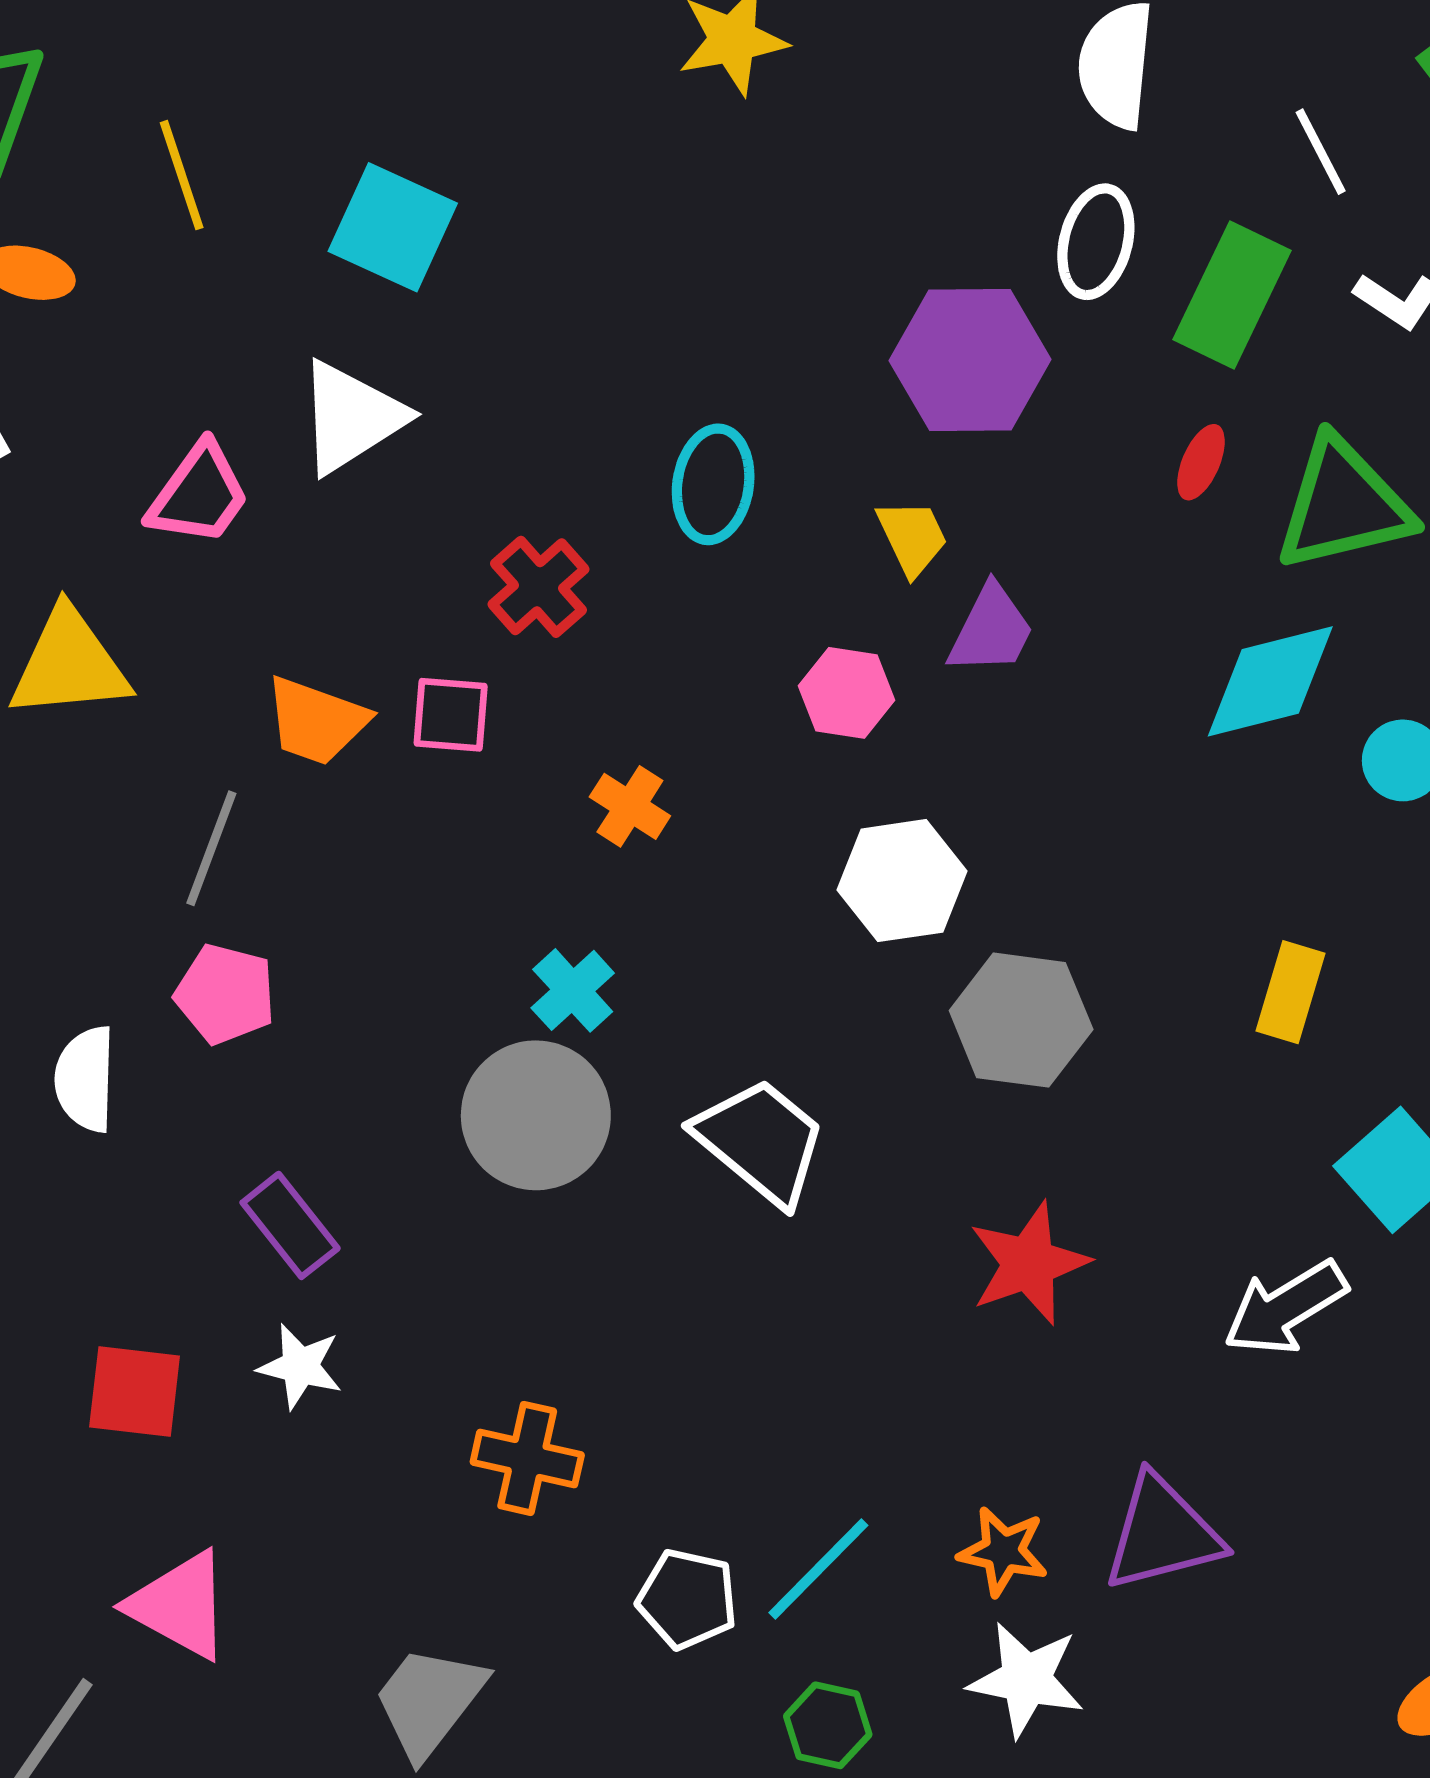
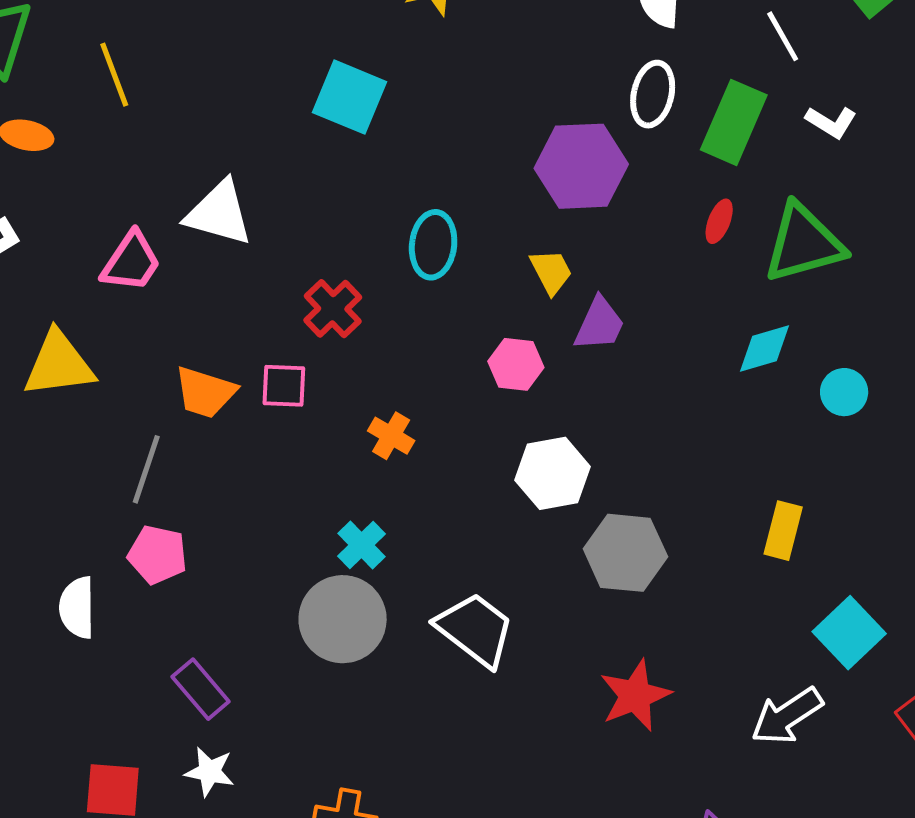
cyan square: (393, 227) -> (350, 97), moved
white triangle: (351, 417) -> (219, 213), turned 50
cyan diamond: (1270, 681) -> (765, 348), size x0.7

